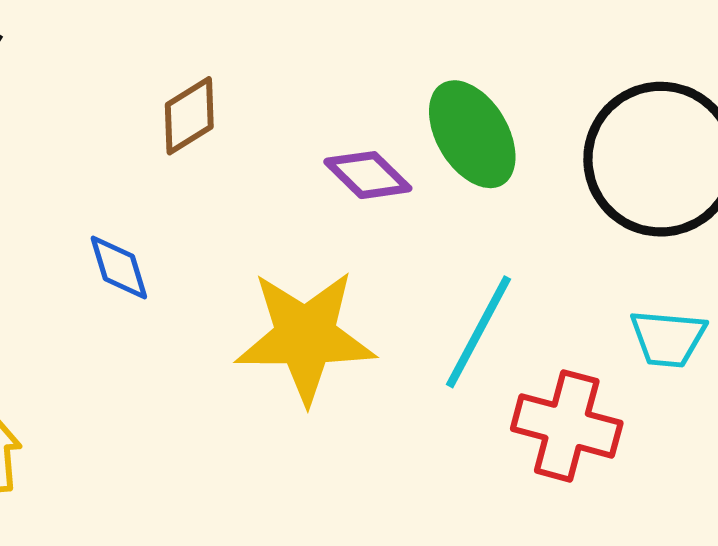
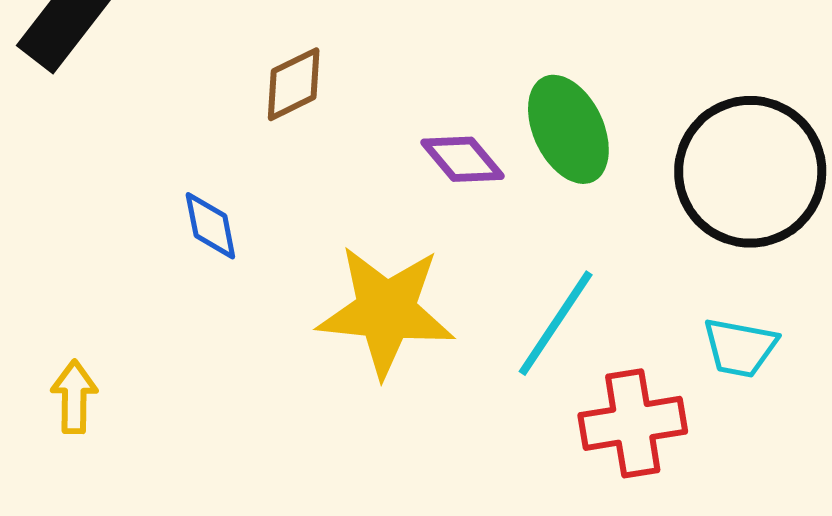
red cross: (567, 426) -> (633, 423), turned -30

